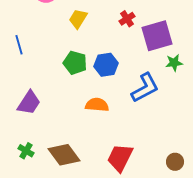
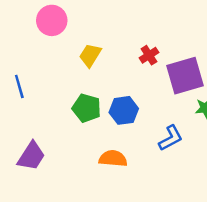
blue L-shape: (145, 88) -> (171, 138), size x0.7

